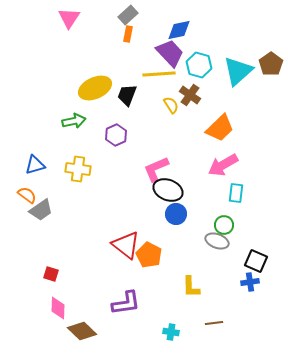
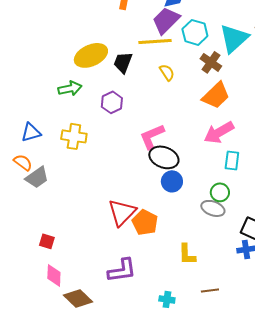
purple trapezoid: (170, 53) -> (166, 20), turned -92
brown cross: (190, 95) -> (211, 62), moved
red triangle: (126, 245) -> (122, 212), turned 36

